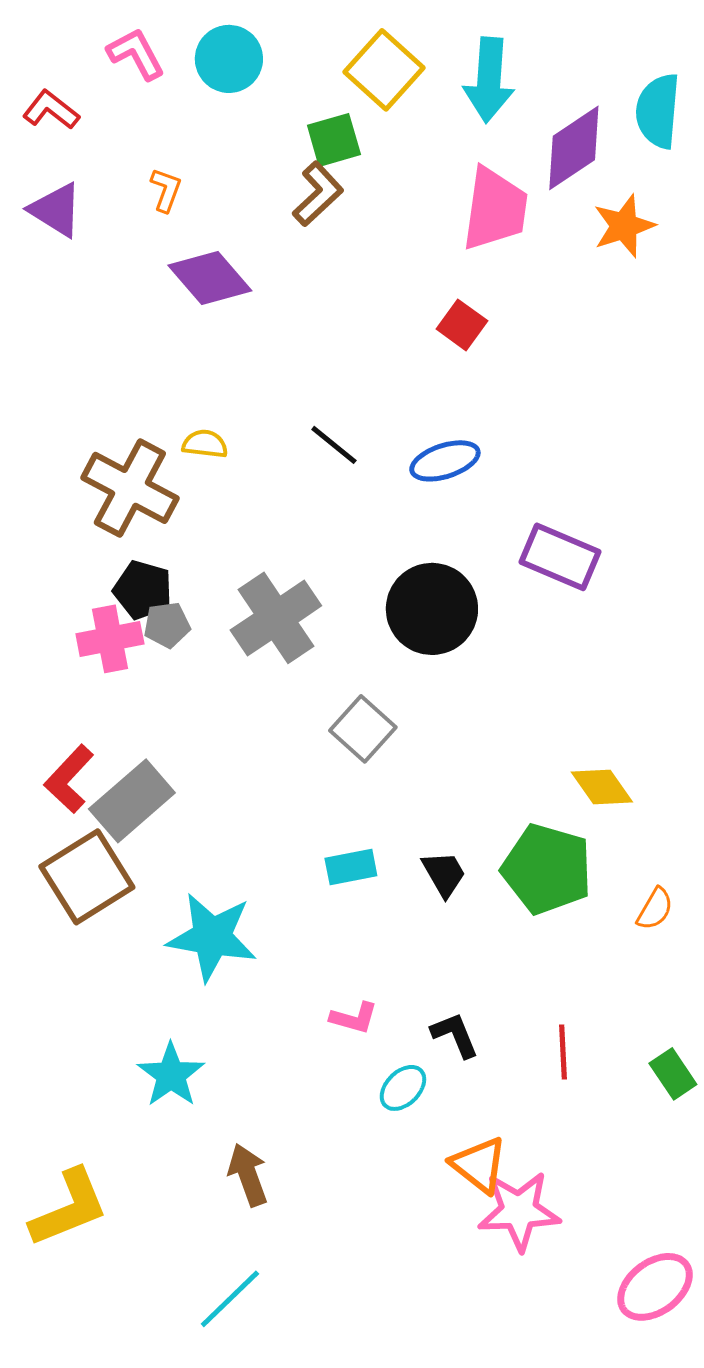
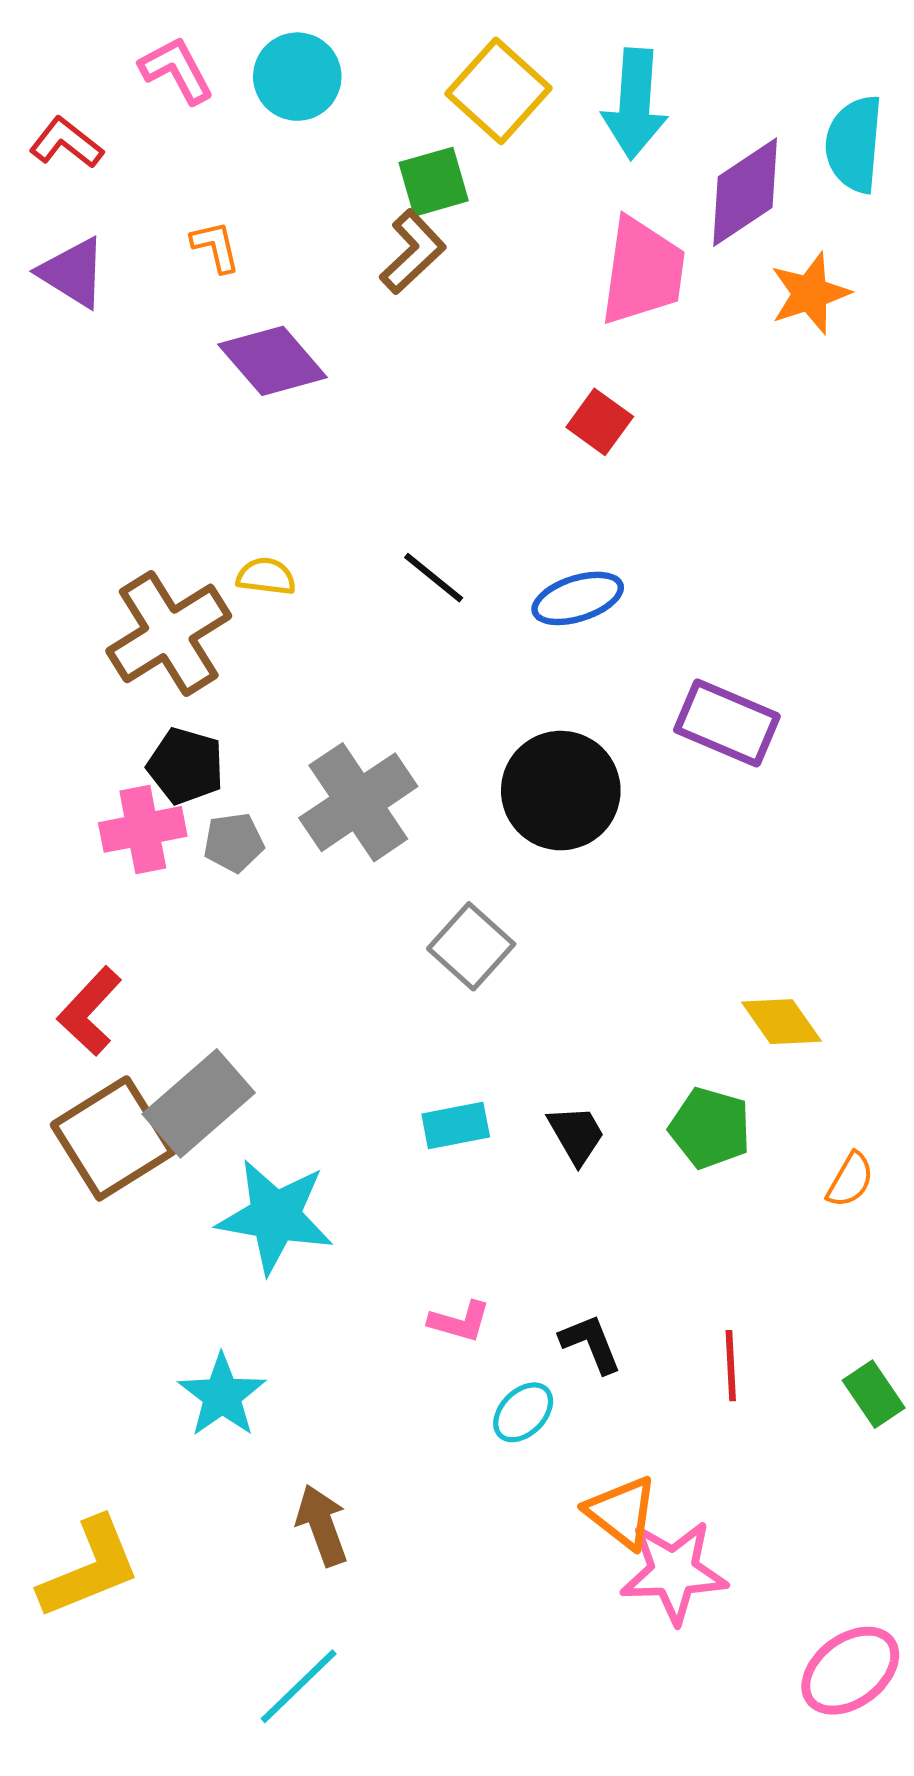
orange L-shape: (166, 190) -> (215, 247), turned -33
brown cross: (130, 488) -> (169, 633), turned 30
gray pentagon: (167, 625) -> (234, 842), moved
gray rectangle: (132, 801) -> (199, 1103), moved
green pentagon: (547, 869) -> (710, 1128), size x0.7

